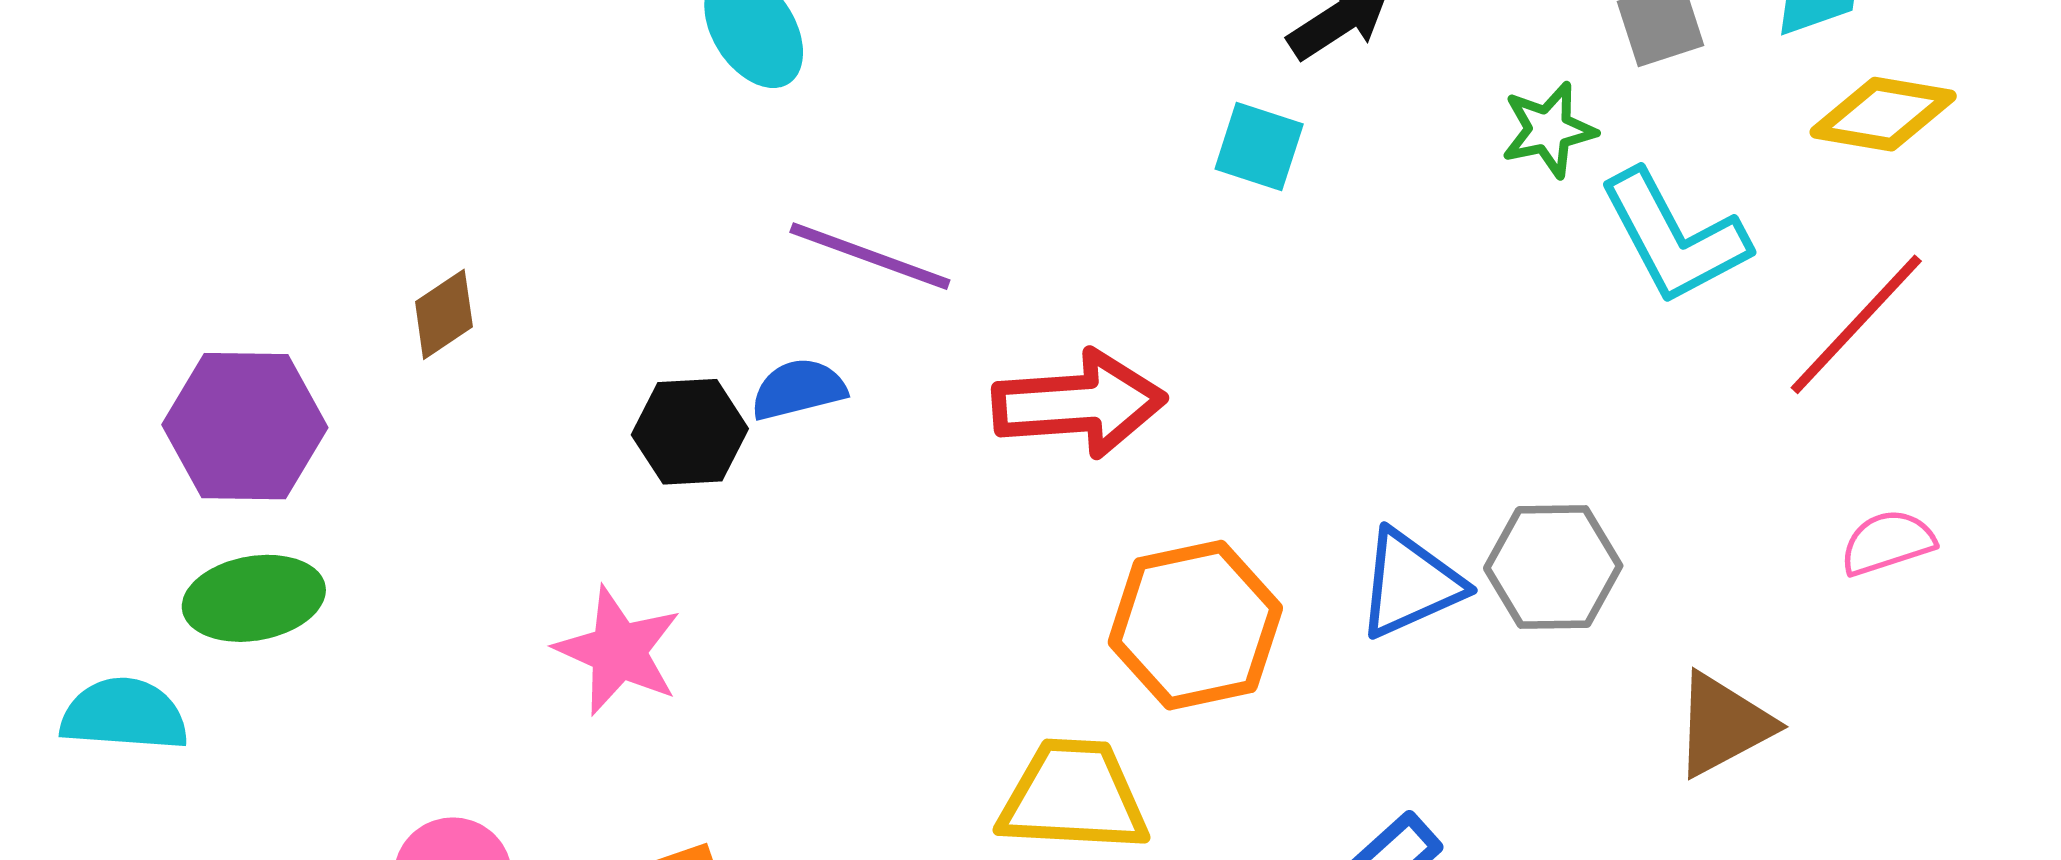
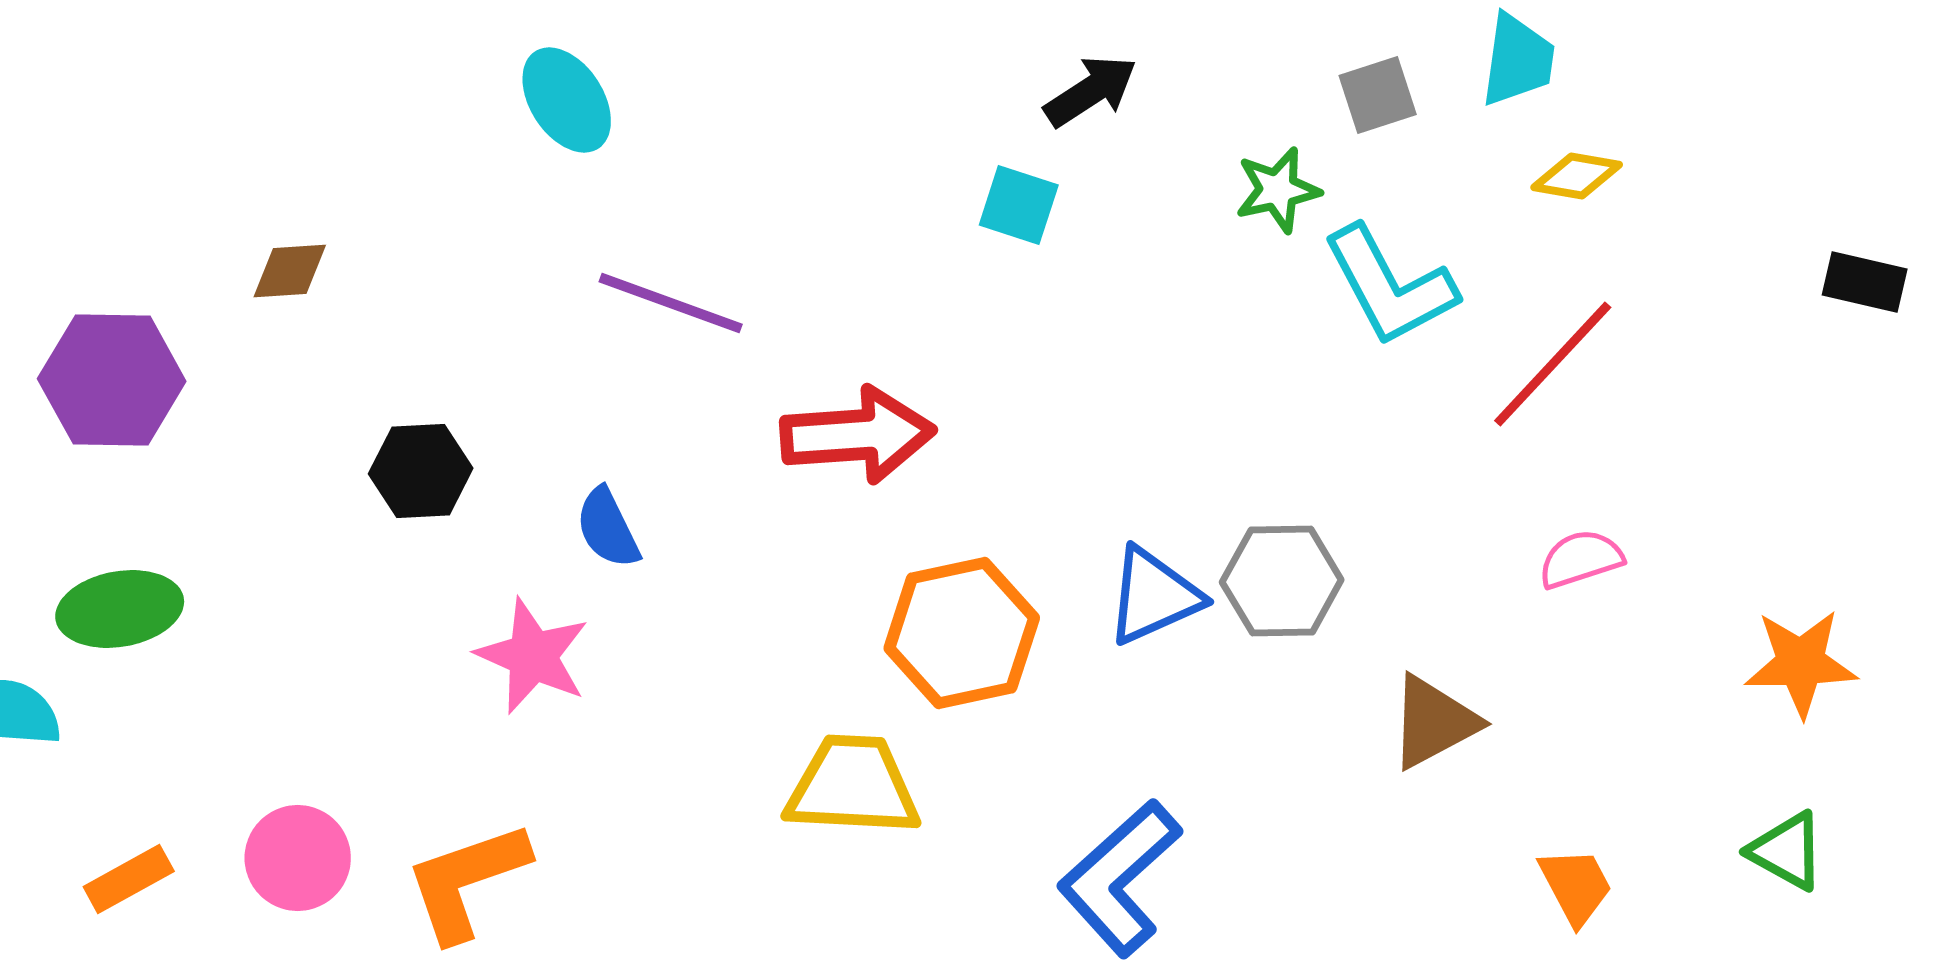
yellow diamond: (1883, 114) -> (1577, 176), size x0.7
brown diamond: (444, 314) -> (290, 271), moved, turned 30
blue semicircle: (798, 389) -> (608, 528), moved, turned -102
purple hexagon: (245, 426) -> (112, 380), moved
black hexagon: (690, 432) -> (421, 471), moved
pink star: (618, 651) -> (533, 656), moved

